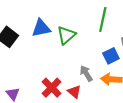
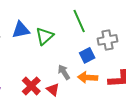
green line: (103, 20) -> (79, 21), turned -35

